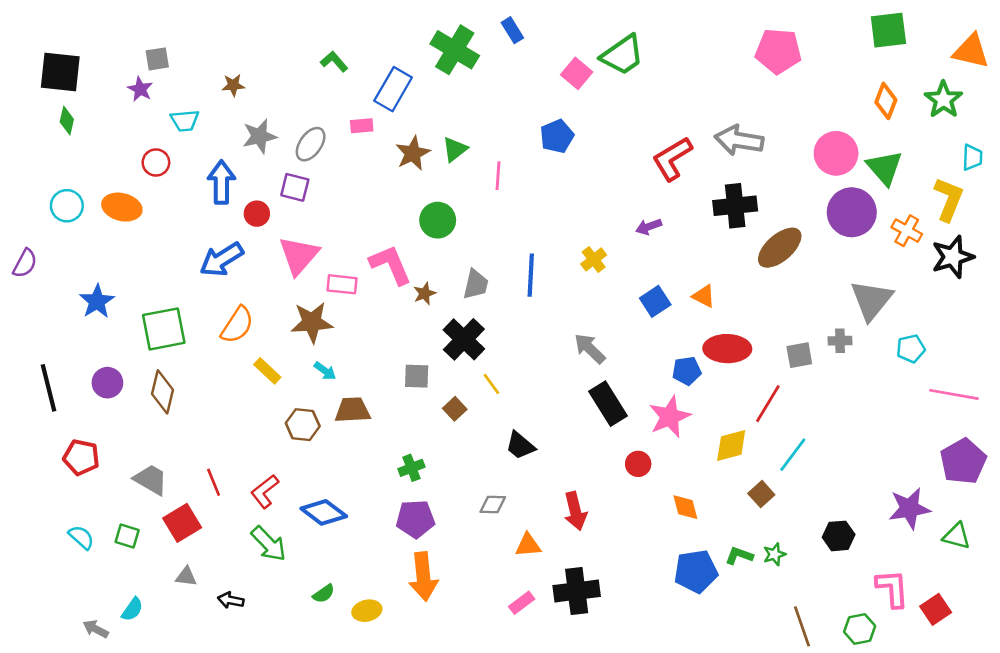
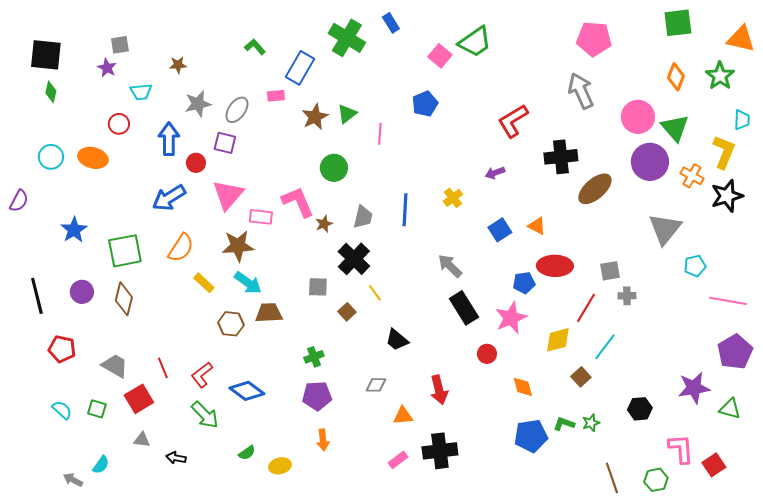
gray arrow: (739, 140) -> (581, 91), moved, turned 57
gray cross: (840, 341) -> (627, 296), moved
cyan arrow: (325, 371) -> (248, 283), size x1.6
orange arrow: (423, 577) -> (323, 440), size x0.6

